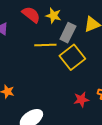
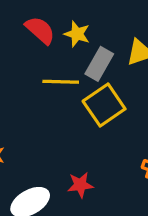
red star: (81, 100) -> (80, 185), moved

